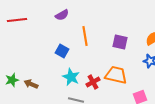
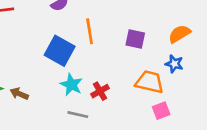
blue square: (62, 51) -> (60, 51), size x1.6
orange trapezoid: (116, 75) -> (150, 82), moved

